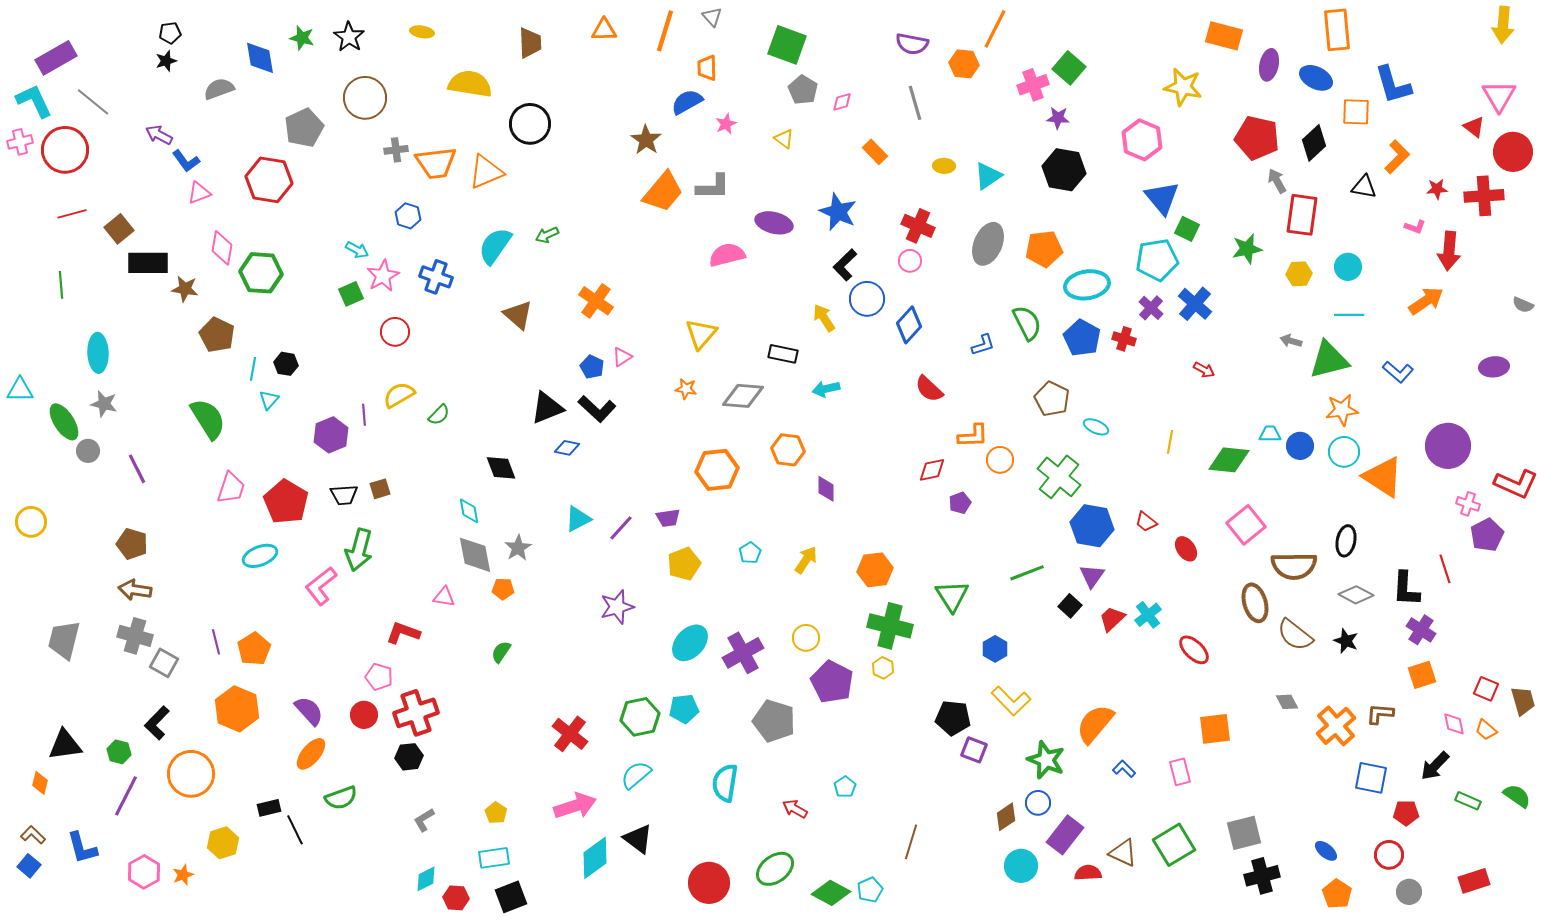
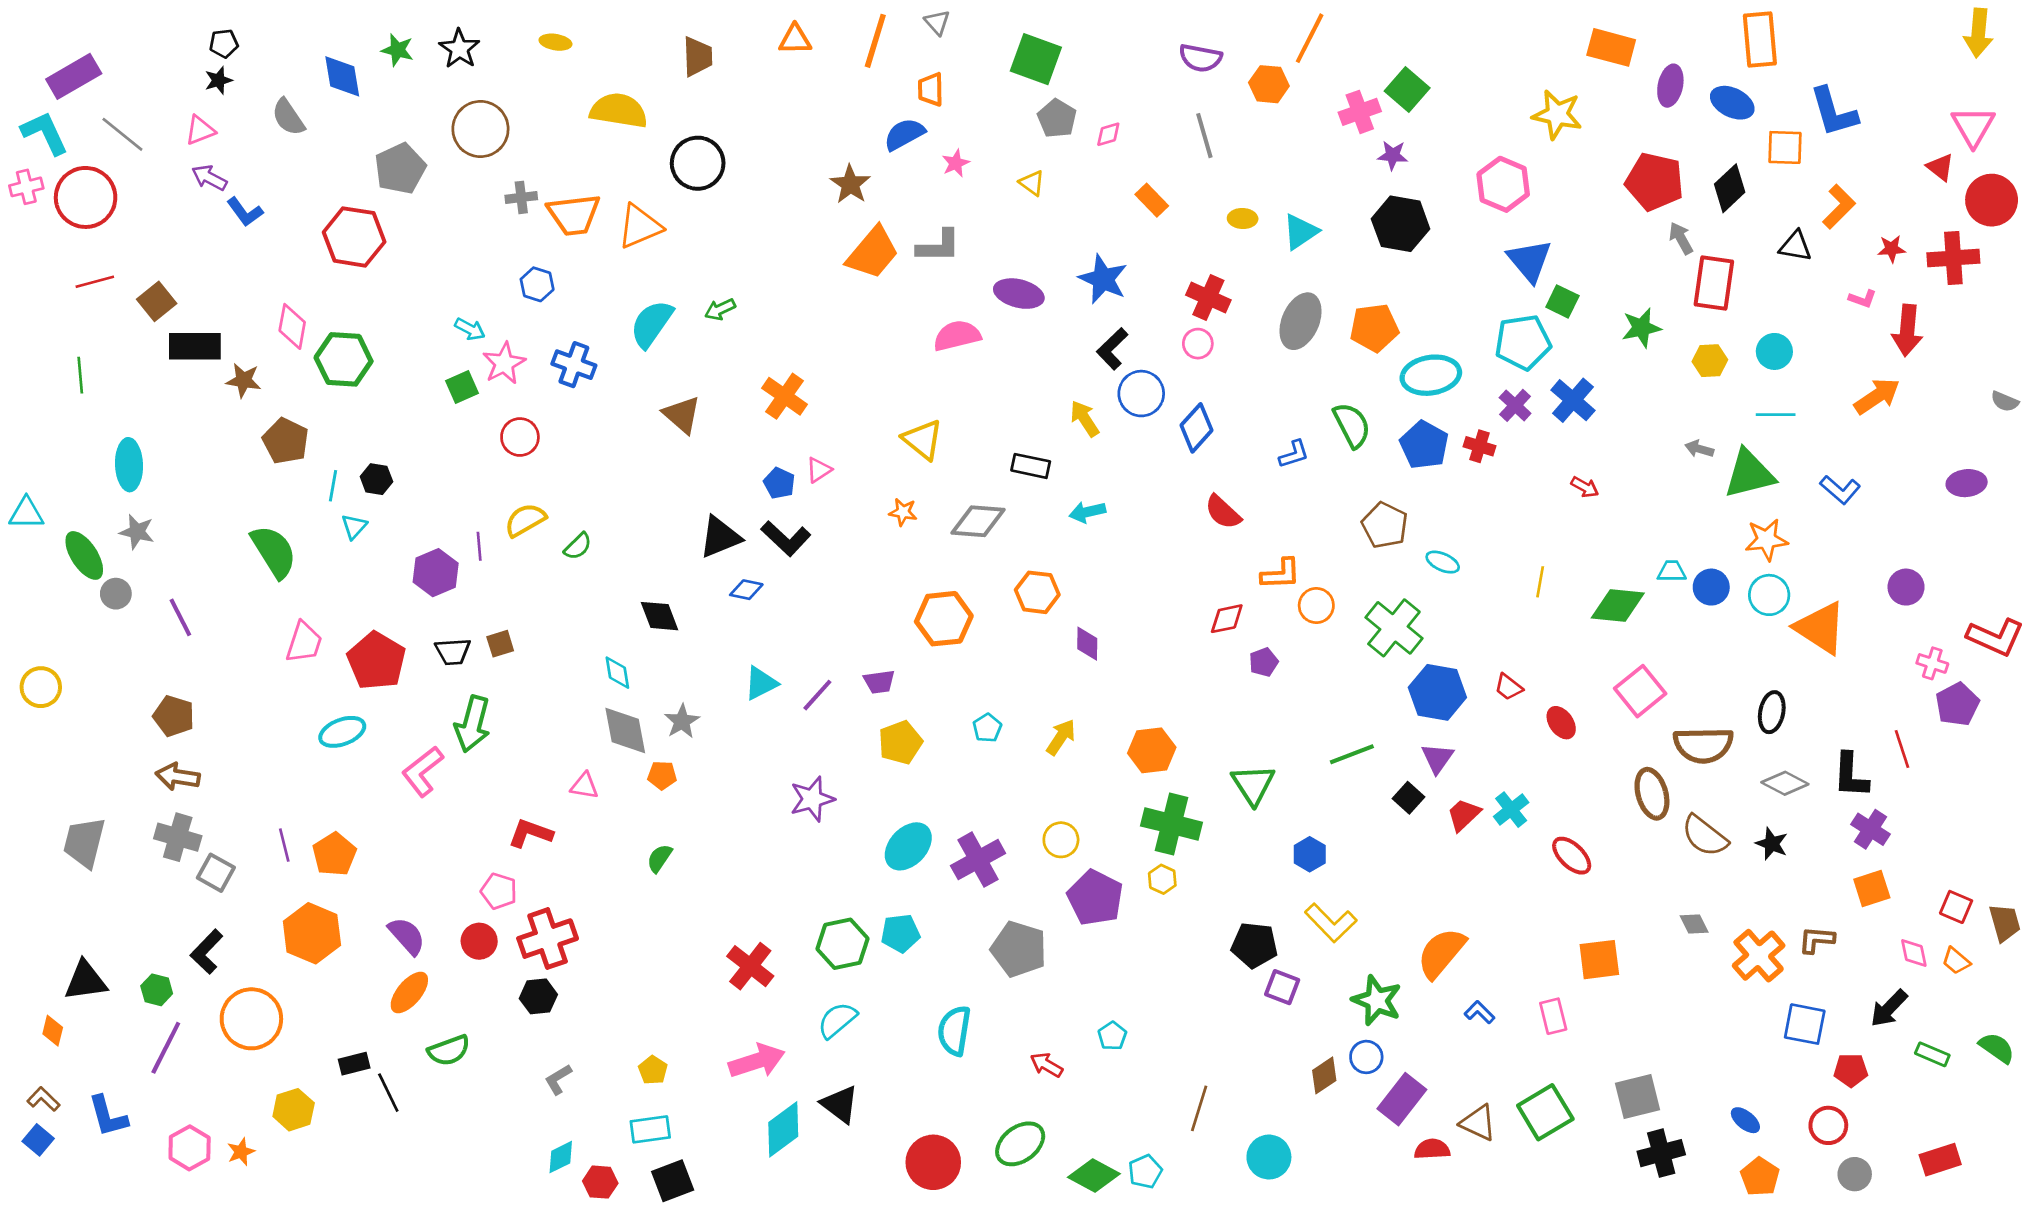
gray semicircle: (219, 89) -> (288, 117), turned -104
pink triangle: (199, 193) -> (200, 130), moved
yellow triangle: (701, 334) -> (923, 440), turned -32
purple circle: (1448, 446) -> (1906, 587), size x0.6
cyan circle: (1021, 866) -> (1269, 1157), moved

